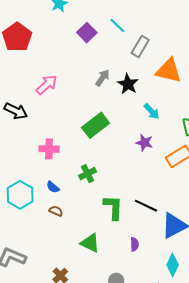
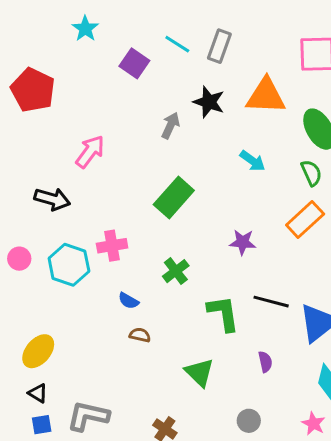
gray rectangle: (140, 47) -> (219, 46), moved
black star: (128, 84) -> (209, 102), moved
purple star: (144, 143) -> (243, 242), moved
cyan hexagon: (20, 195) -> (69, 265), moved
green triangle: (90, 243) -> (199, 373), turned 30

